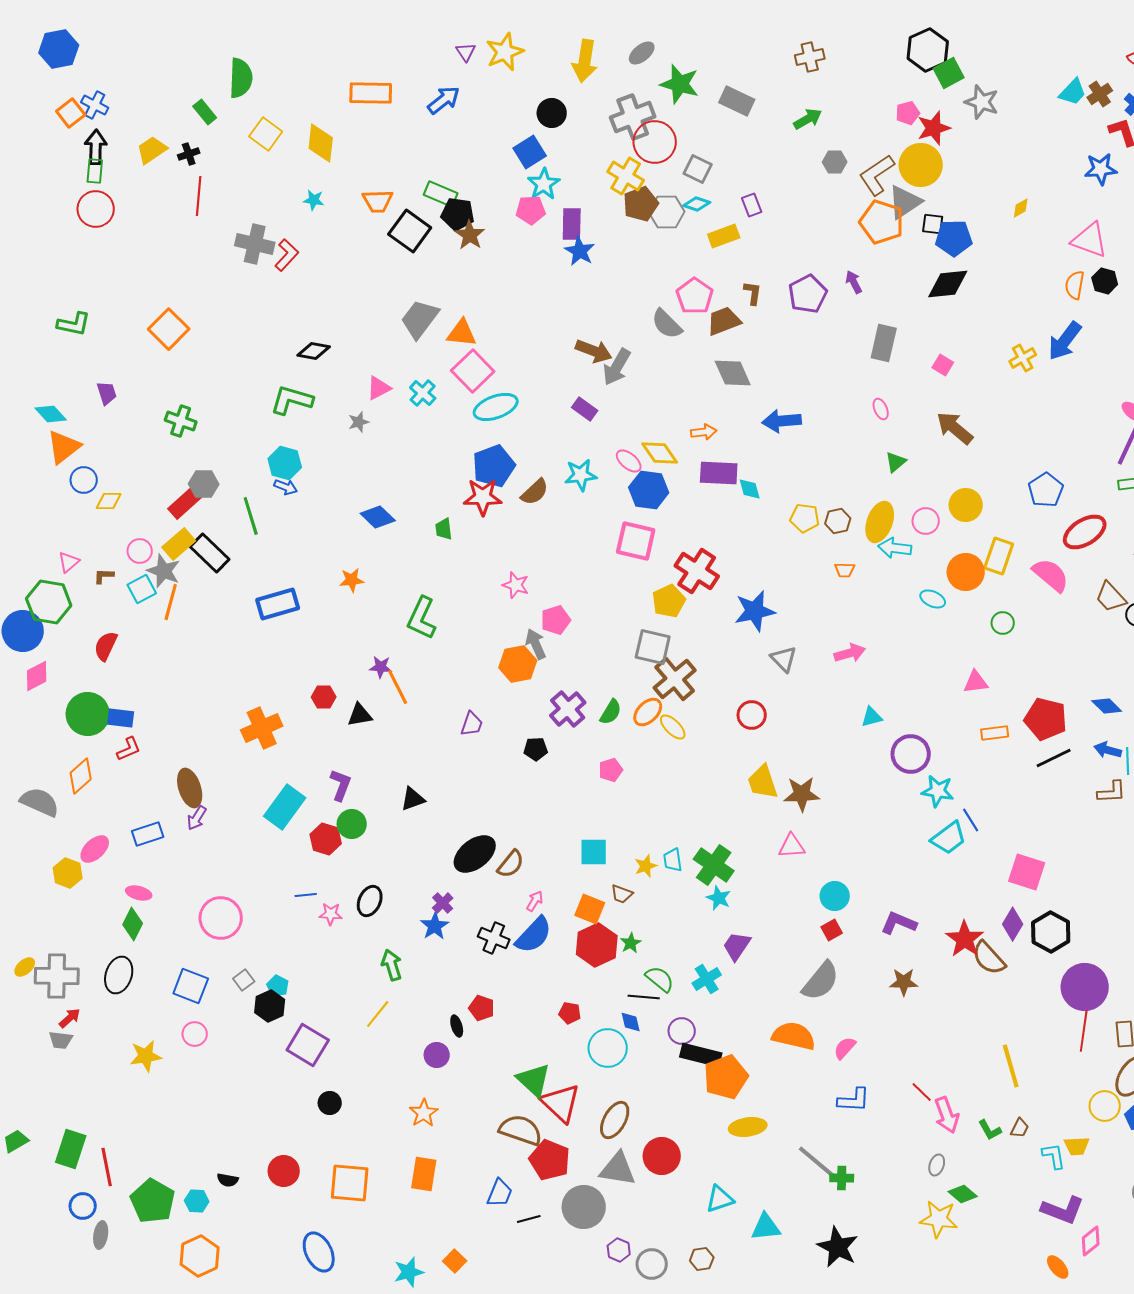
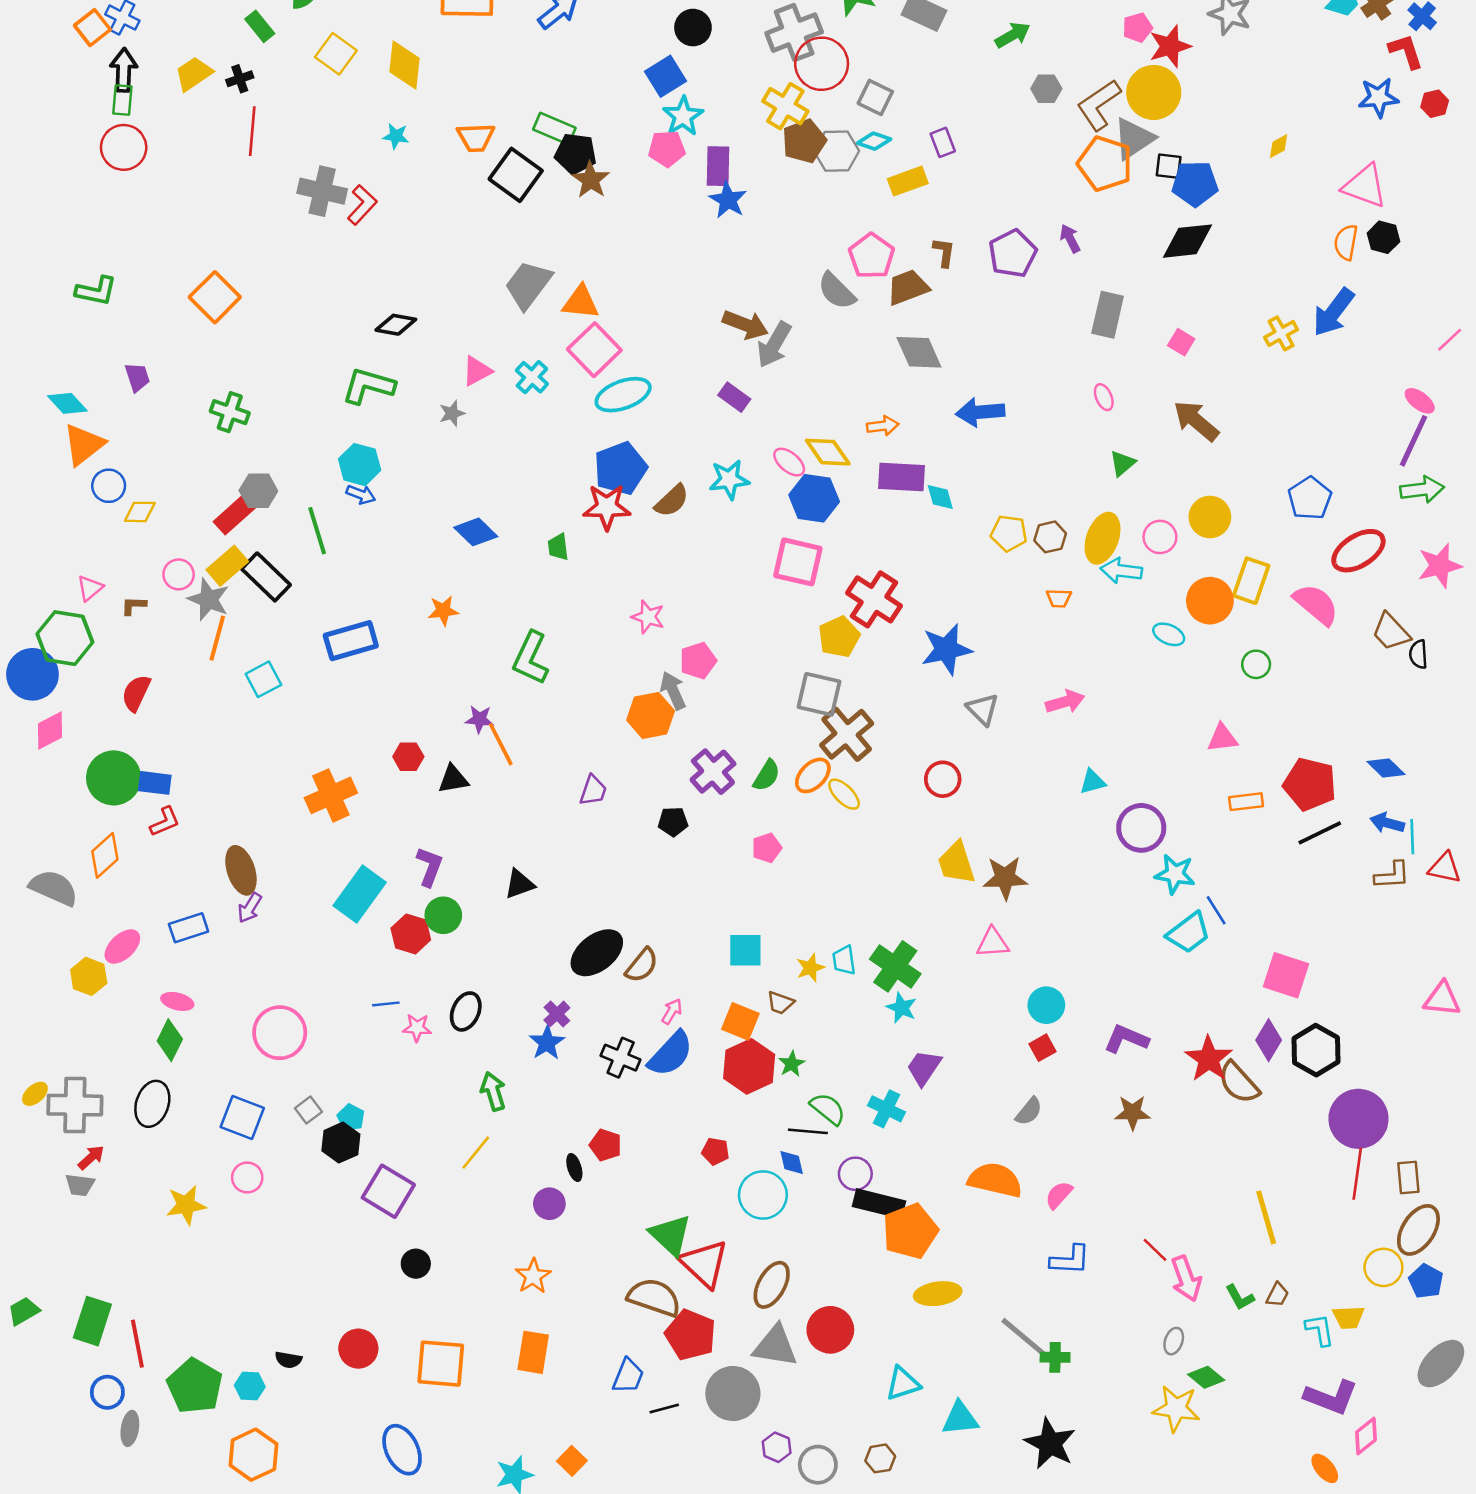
cyan square: (142, 589) -> (263, 679), moved
cyan cross: (707, 979) -> (887, 1109), turned -32
gray semicircle: (821, 981) -> (1029, 1111), size x0.6

